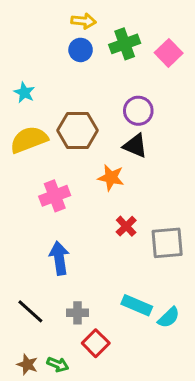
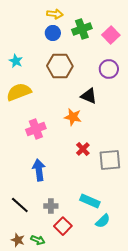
purple circle: (138, 111) -> (109, 69), moved
brown hexagon: (78, 130) -> (60, 66), moved
cyan semicircle: (169, 317) -> (103, 221), moved

